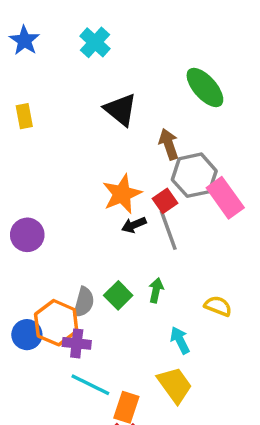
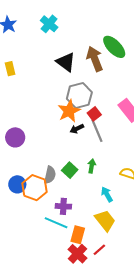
brown arrow: (169, 144) -> (95, 59), moved, size x1.4
gray hexagon: (194, 175) -> (79, 96), moved
blue circle: (27, 335) -> (17, 184), moved
purple cross: (77, 343) -> (63, 206), moved

